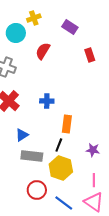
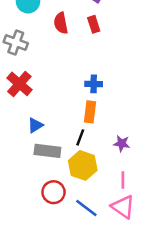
red semicircle: (43, 51) -> (61, 23), turned -42
red rectangle: (90, 55) -> (94, 24), moved
blue cross: (47, 101) -> (94, 84), moved

